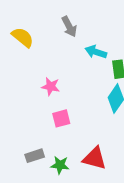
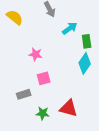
cyan arrow: (96, 52) -> (70, 28), turned 126
gray rectangle: (35, 156) -> (24, 94), moved

